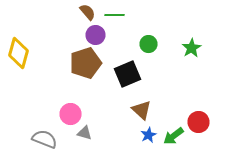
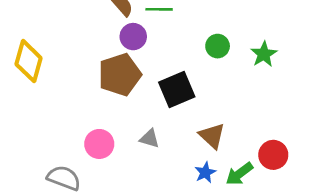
green circle: (148, 44) -> (218, 46), moved
brown triangle: (142, 110) -> (212, 136), moved
gray triangle: (84, 133) -> (150, 139), moved

